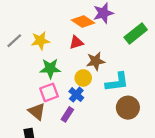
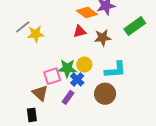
yellow star: (40, 41) -> (36, 34), moved
brown star: (96, 61) -> (103, 38), moved
green star: (50, 68) -> (67, 68), moved
brown circle: (128, 108) -> (105, 94), moved

